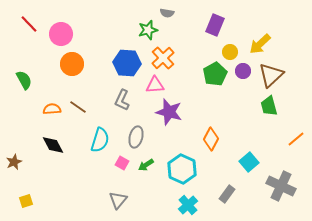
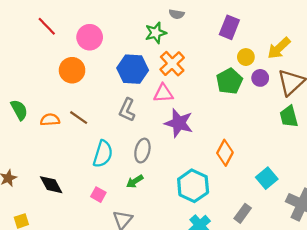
red line: (29, 24) -> (47, 26), moved
pink circle: (61, 34) -> (90, 37), moved
green semicircle: (24, 80) -> (19, 110), moved
black diamond: (53, 145) -> (51, 185), moved
pink square: (122, 163) -> (98, 195), moved
green arrow: (146, 165) -> (135, 181), moved

